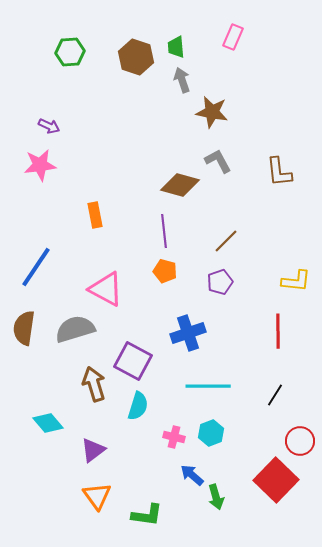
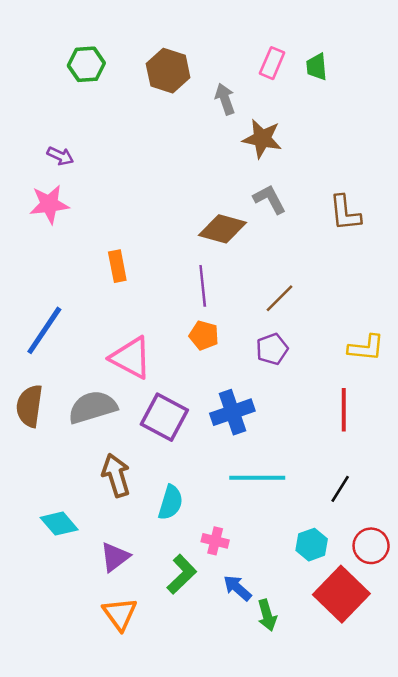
pink rectangle: (233, 37) -> (272, 63), moved
green trapezoid: (176, 47) -> (317, 67), moved
purple square: (133, 361) -> (164, 417), moved
cyan hexagon: (211, 433) -> (312, 545), moved
green L-shape: (147, 515) -> (182, 574), moved, turned -52

